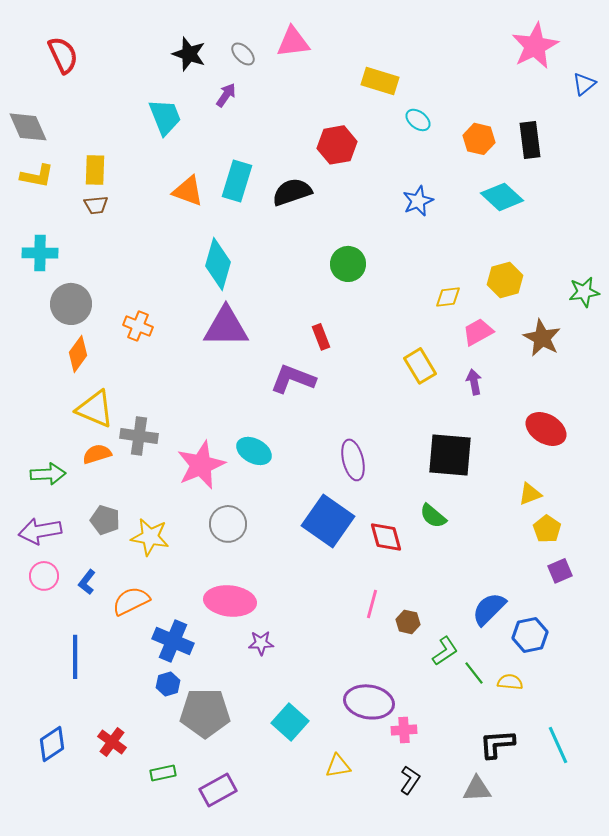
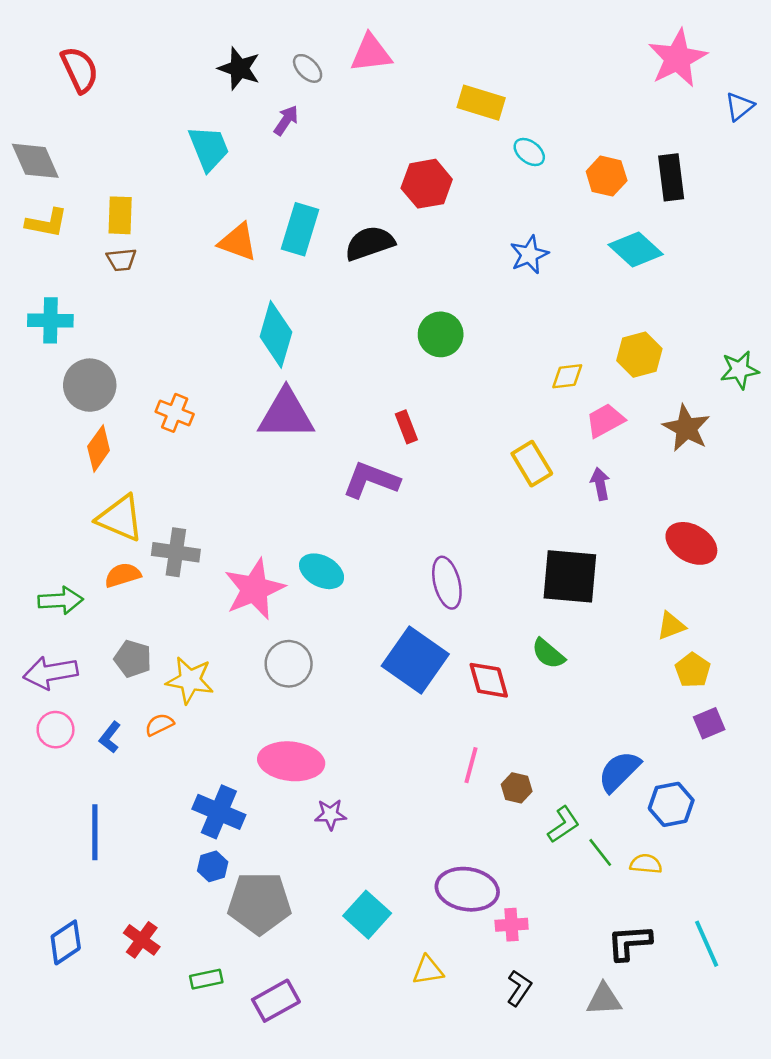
orange semicircle: (131, 601) -> (159, 725), moved, size x0.6

